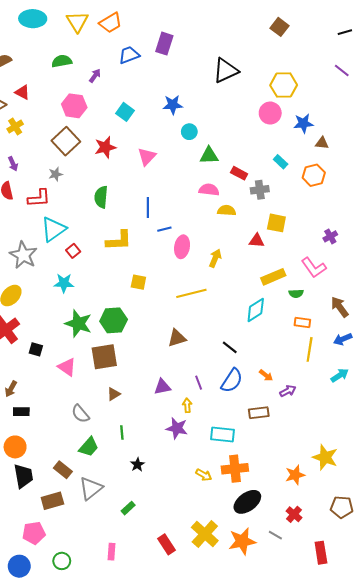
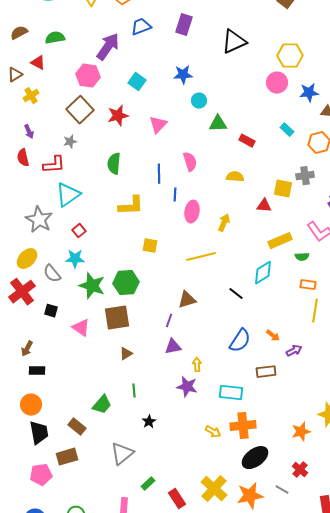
purple rectangle: (164, 44) -> (184, 25), moved
green semicircle: (62, 61) -> (55, 38), moved
purple arrow: (95, 76) -> (108, 47), size x2.0
pink semicircle: (209, 190) -> (190, 162), moved, turned 66
gray cross: (260, 190) -> (305, 176), moved
blue line: (164, 229) -> (175, 195), turned -72
red square: (73, 251) -> (79, 231), moved
cyan star: (64, 283) -> (75, 259), moved
black line: (230, 347) -> (236, 294), moved
purple line: (199, 383) -> (169, 321), moved, turned 40
gray semicircle: (80, 414) -> (52, 274), moved
gray triangle: (91, 488) -> (122, 454), moved
green rectangle: (128, 508) -> (148, 484), moved
pink pentagon: (34, 533) -> (41, 475), moved

